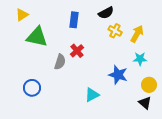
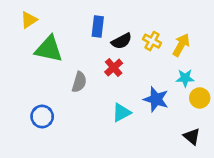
black semicircle: (106, 13) -> (122, 41), moved
red cross: (77, 51) -> (114, 68), moved
yellow circle: (149, 85) -> (200, 98), moved
cyan triangle: (92, 95) -> (122, 113), moved

